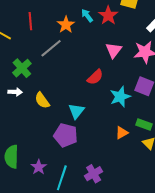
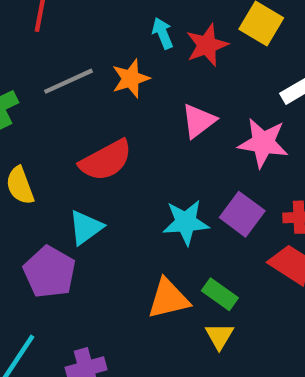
orange star: (66, 25) -> (131, 79), moved
red semicircle: (95, 77) -> (106, 160), moved, size x1.4
orange triangle: (122, 133) -> (168, 299), size x1.5

